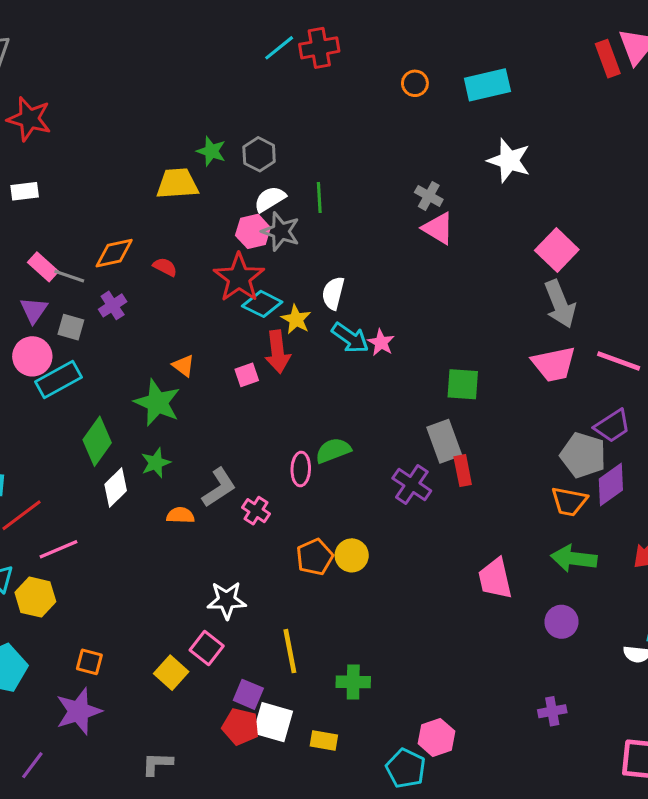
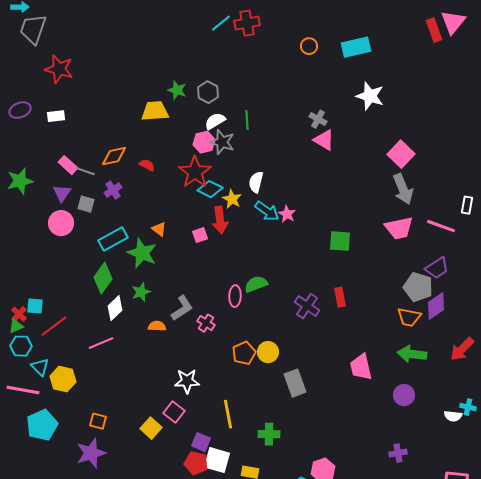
cyan rectangle: (59, 380) -> (113, 239), moved
gray rectangle: (444, 441) -> (295, 383), moved
pink line: (59, 549) -> (101, 343), moved

